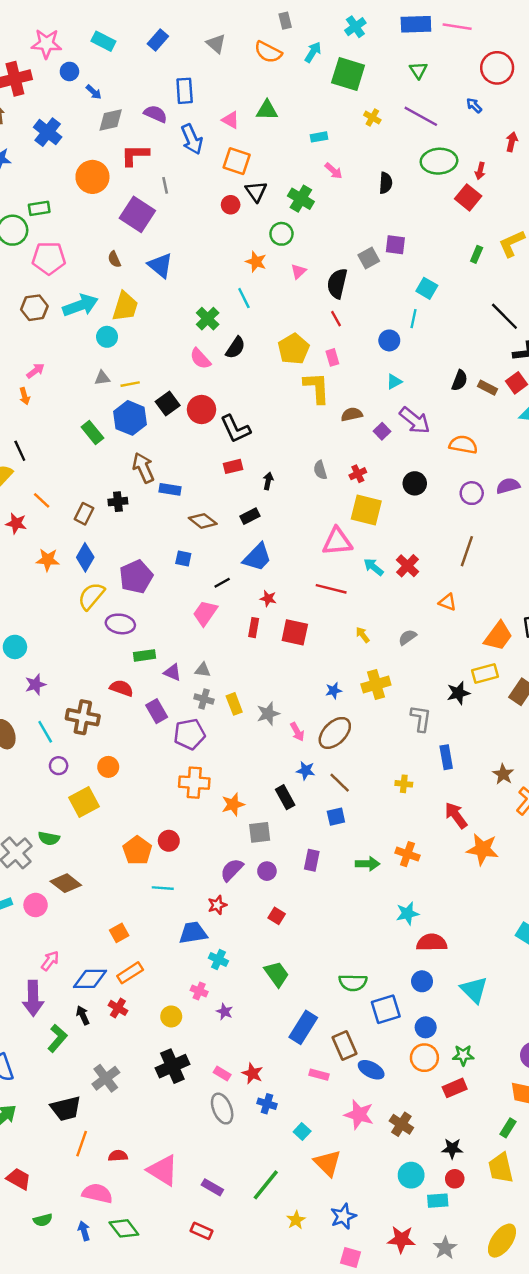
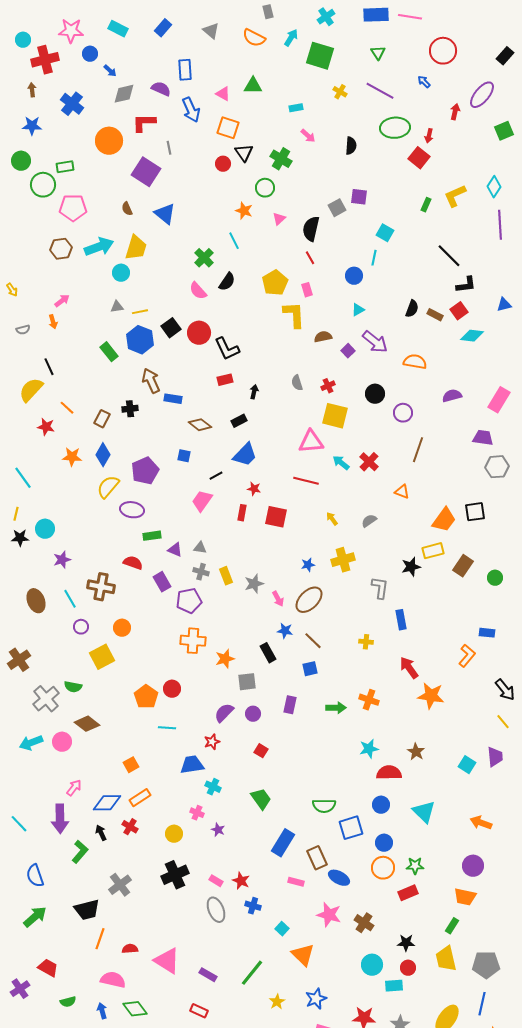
purple circle: (472, 493) -> (403, 413), moved
brown star: (503, 774) -> (416, 752), moved

